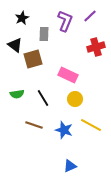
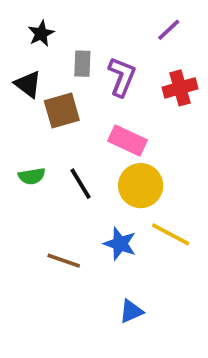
purple L-shape: (65, 21) -> (122, 77), moved
yellow circle: (75, 99) -> (141, 186), size x1.5
brown line: (34, 125) -> (64, 261), moved

